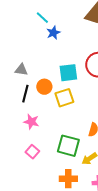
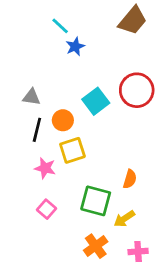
cyan square: (68, 73) -> (96, 101), turned -30
yellow square: (64, 98) -> (72, 150), moved
orange cross: (68, 179) -> (96, 246), turned -36

